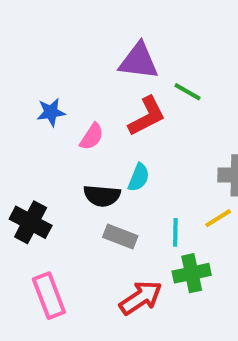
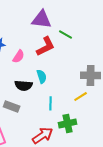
cyan semicircle: (139, 177) -> (42, 76), turned -40
cyan line: (175, 232) -> (51, 103), moved
gray rectangle: (120, 237) -> (12, 106), moved

